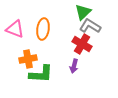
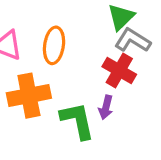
orange cross: (28, 59) -> (29, 96), size x1.4
green L-shape: (41, 74) -> (77, 121), moved, turned -105

